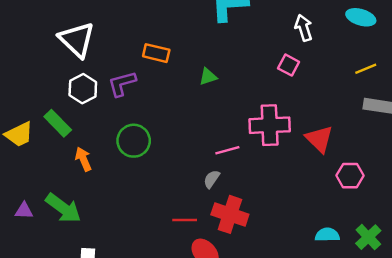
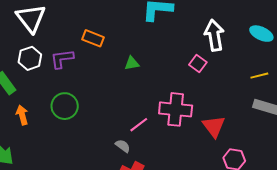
white arrow: (304, 28) -> (214, 35), size x1.4
pink line: (227, 150) -> (139, 125), turned -30
gray semicircle: (212, 179) -> (123, 146), turned 84

